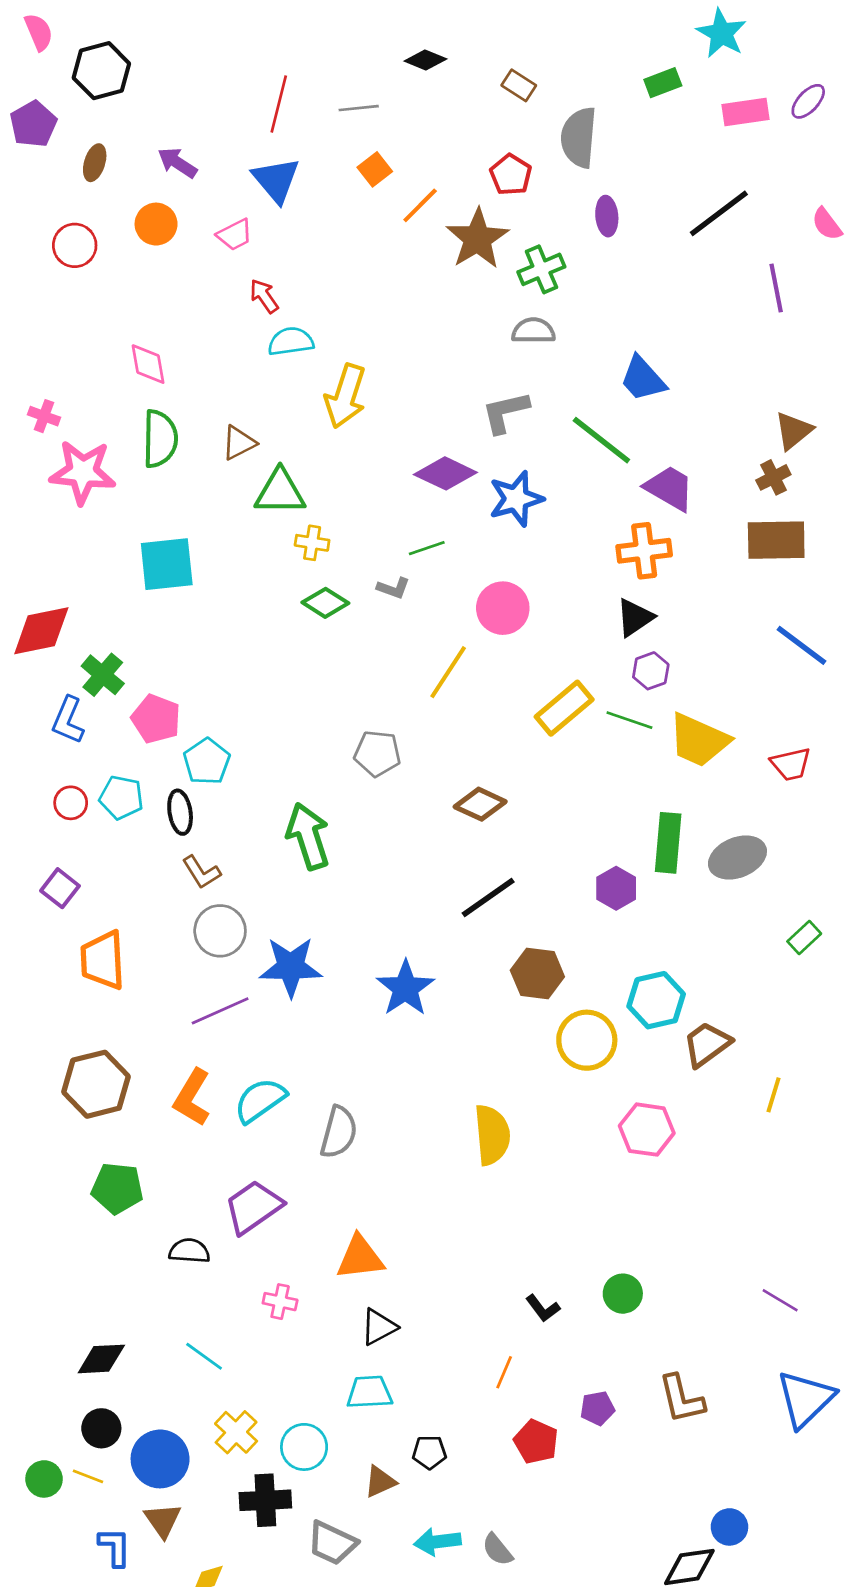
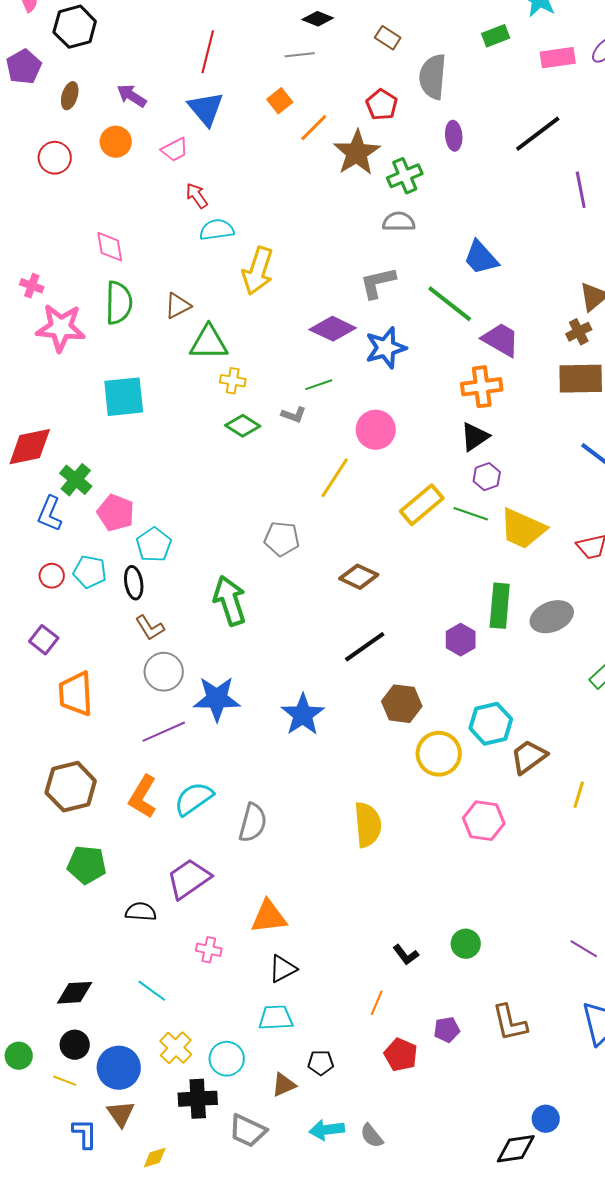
gray line: (359, 108) -> (300, 55), moved
green circle: (44, 1479) -> (19, 1056), moved

